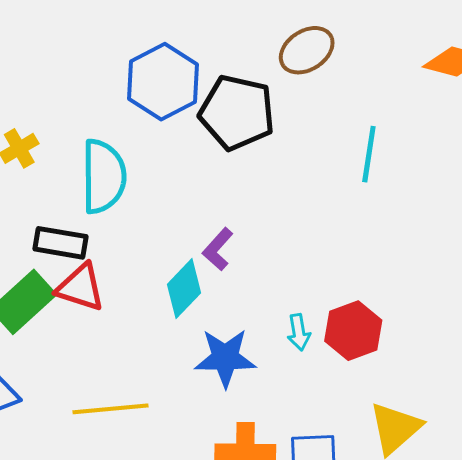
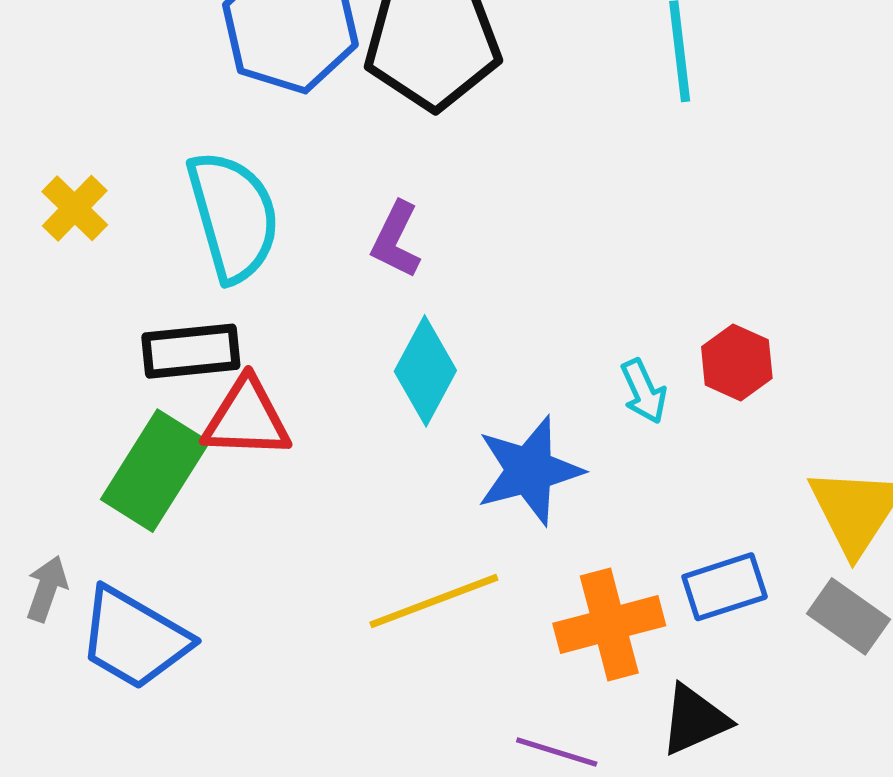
purple L-shape: (218, 249) -> (396, 240), moved
red hexagon: (353, 331) -> (737, 362), size x0.7
yellow line: (110, 409) -> (434, 601), moved

